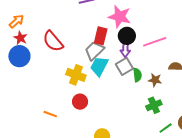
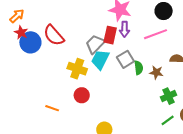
red rectangle: (101, 36) -> (110, 35), moved
black circle: (127, 36) -> (164, 11), moved
purple arrow: (125, 49) -> (125, 29), moved
blue circle: (19, 56) -> (30, 42), moved
green cross: (154, 105) -> (169, 96), moved

